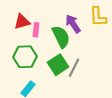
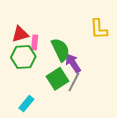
purple arrow: (73, 24) -> (73, 63), moved
green hexagon: (25, 57) -> (23, 57), moved

